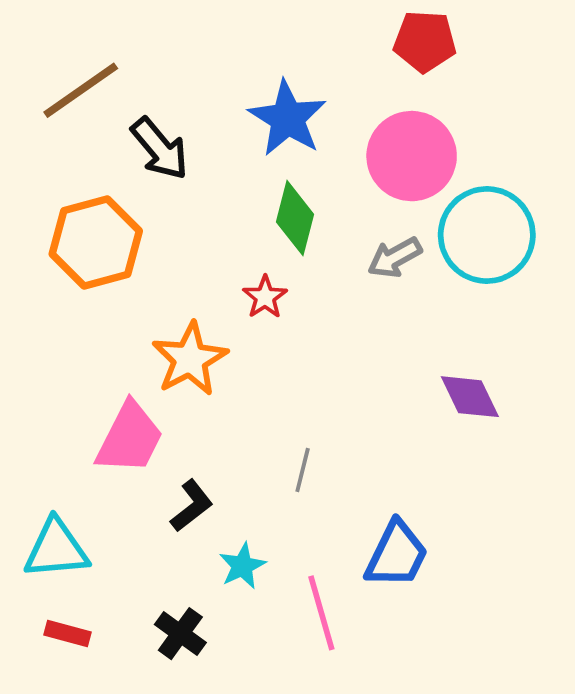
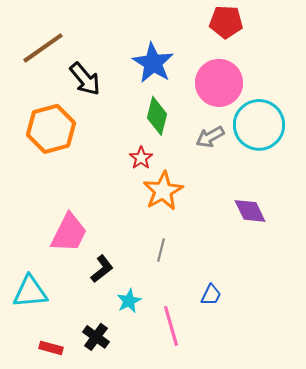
orange star: (190, 359) -> (163, 191), moved
blue trapezoid: (397, 555) -> (211, 295), size x0.6
red rectangle: (68, 634) -> (51, 348), moved

